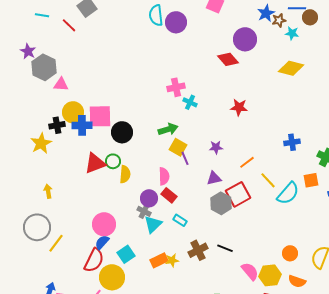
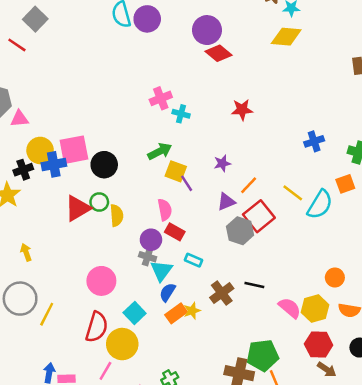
purple circle: (245, 39) -> (207, 30), moved
yellow diamond: (291, 68) -> (286, 37), moved
orange line: (247, 162) -> (249, 185), moved
blue semicircle: (102, 242) -> (167, 292), moved

